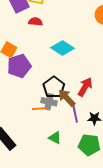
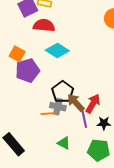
red semicircle: (35, 22) -> (44, 25), size x1.5
cyan diamond: (63, 48) -> (57, 50), moved
red arrow: (85, 87) -> (93, 104), moved

